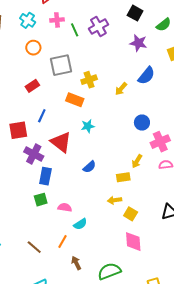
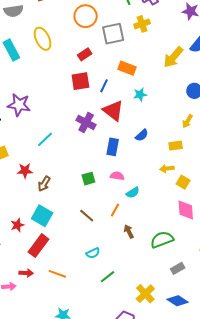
orange circle: (33, 48) -> (86, 16), size x1.5
yellow cross: (89, 80) -> (142, 24), moved
yellow arrow: (121, 89) -> (173, 57), size x1.6
blue line: (42, 116) -> (104, 86), moved
red square: (18, 130) -> (80, 81), moved
yellow arrow: (137, 161) -> (188, 121), moved
blue rectangle: (45, 176) -> (113, 147), moved
green square: (41, 200) -> (88, 179), moved

